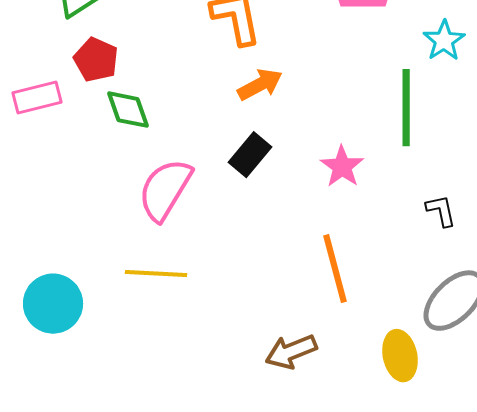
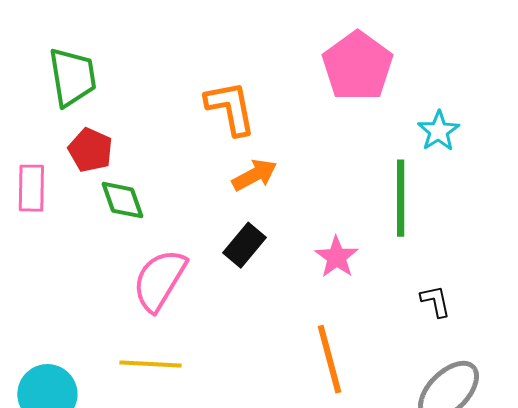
pink rectangle: (37, 98) -> (31, 188), turned -75

